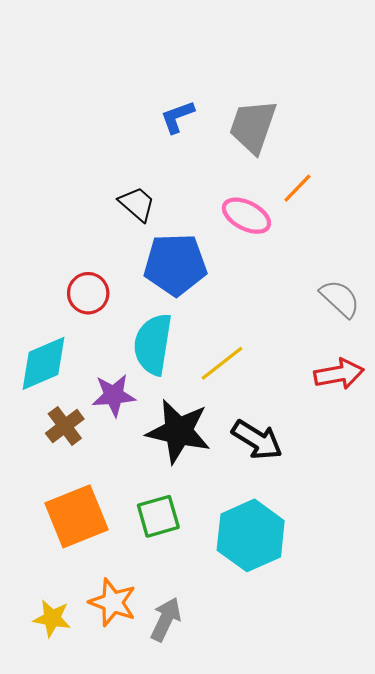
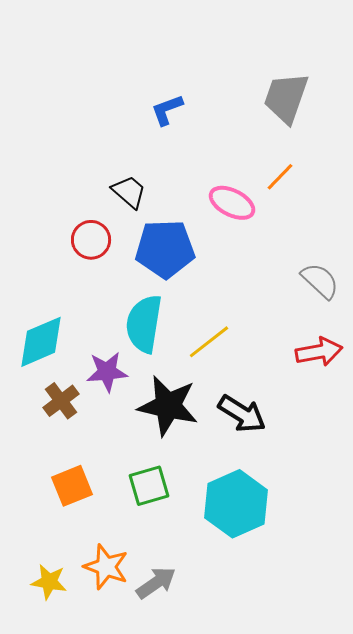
gray trapezoid: (253, 126) -> (286, 98), moved
red circle: (88, 293) -> (91, 240), moved
orange square: (76, 516) -> (72, 486), size x0.7
gray arrow: (166, 619) -> (156, 583), turned 30

